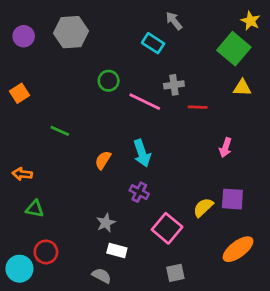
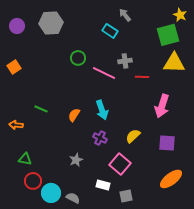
green square: (234, 49) -> (168, 35), turned 35
yellow triangle: (242, 88) -> (174, 63), size x1.6
green line: (60, 131) -> (41, 109), moved
pink arrow: (225, 148) -> (162, 106), size x1.6
yellow semicircle: (203, 207) -> (133, 136), moved
green triangle: (35, 209) -> (25, 159), moved
white rectangle: (117, 251) -> (103, 185), moved
cyan circle: (19, 269) -> (51, 193), moved

